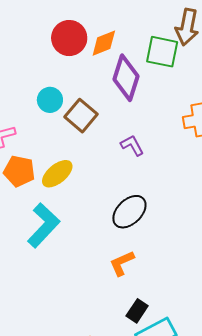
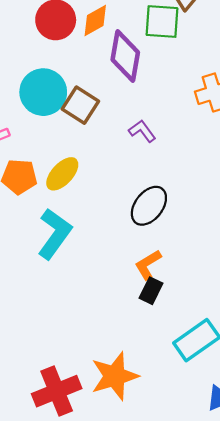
cyan circle: (50, 100) -> (43, 92), size x1.6
black rectangle: (137, 311) -> (151, 291), moved

